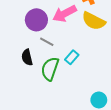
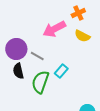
purple circle: (36, 20) -> (16, 49), moved
yellow semicircle: (94, 21) -> (82, 36), size x0.7

